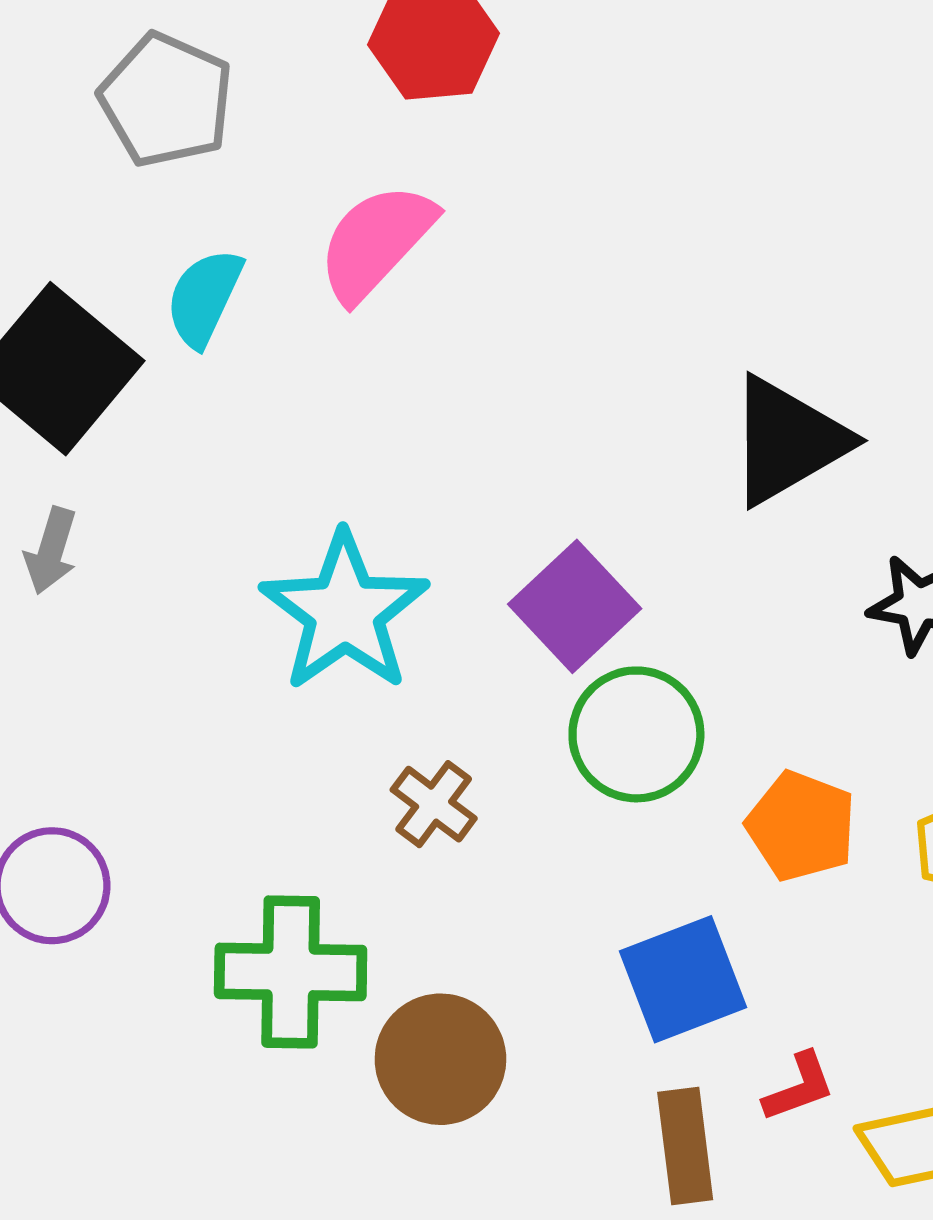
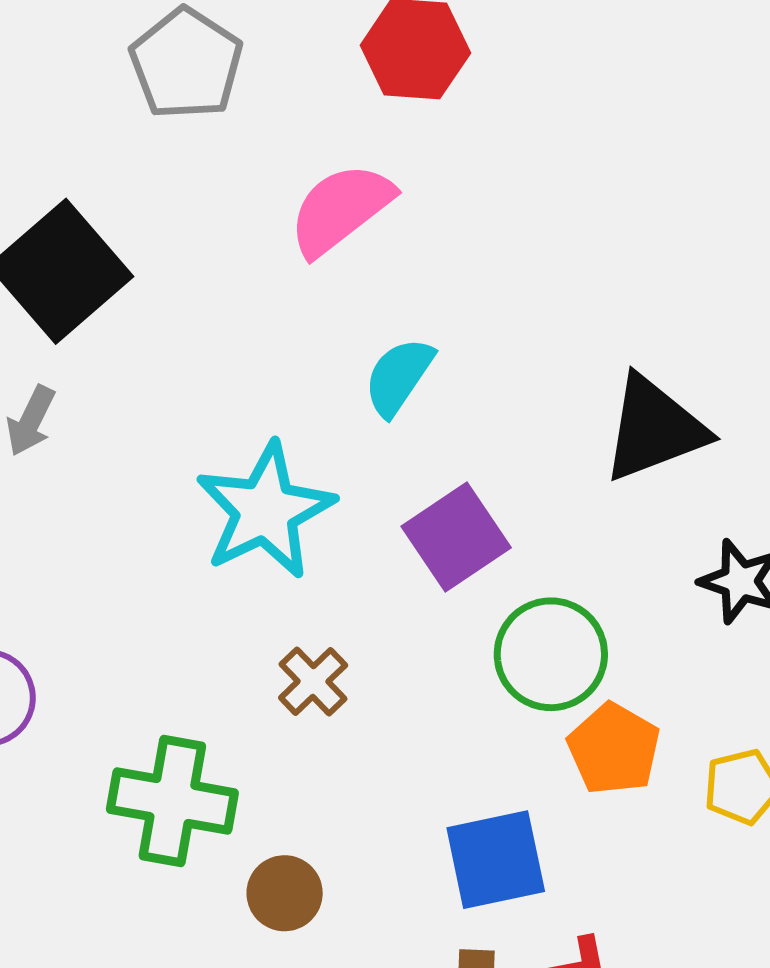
cyan semicircle: (204, 298) -> (399, 377), moved
green circle: (636, 734) -> (551, 654), moved
brown circle: (440, 1059) -> (285, 893), size x0.7

